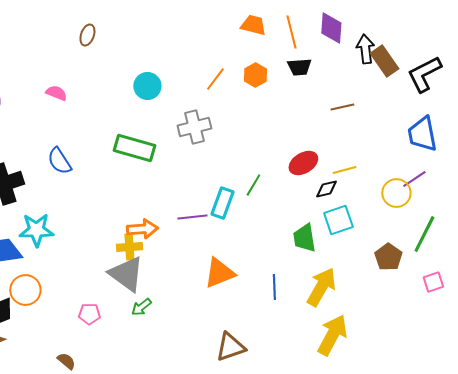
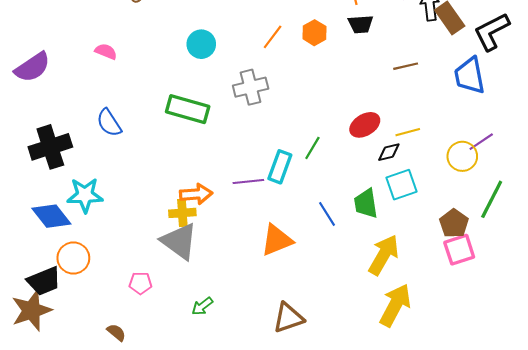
blue trapezoid: (422, 134) -> (470, 76), moved
pink square: (433, 282) -> (459, 250), moved, size x1.4
blue line: (274, 287) -> (327, 214), moved, turned -30
green arrow: (141, 307) -> (202, 306), moved

